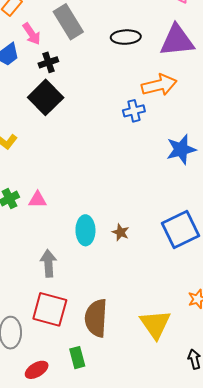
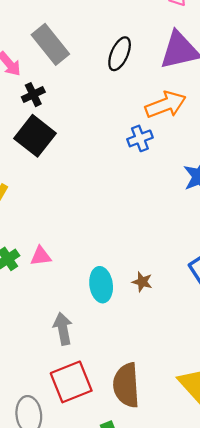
black ellipse: (126, 37) -> (120, 54), turned -56
red square: (50, 309) -> (71, 382), turned -30

